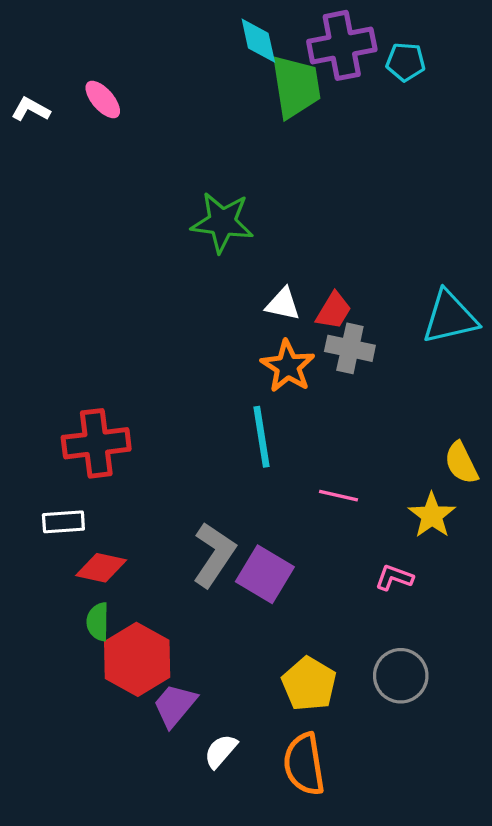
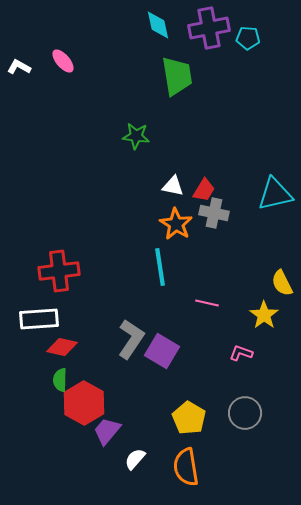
green trapezoid: (296, 86) -> (177, 76), moved
green star: (222, 222) -> (136, 136), size x0.7
white rectangle: (63, 522) -> (39, 319), size x1.5

